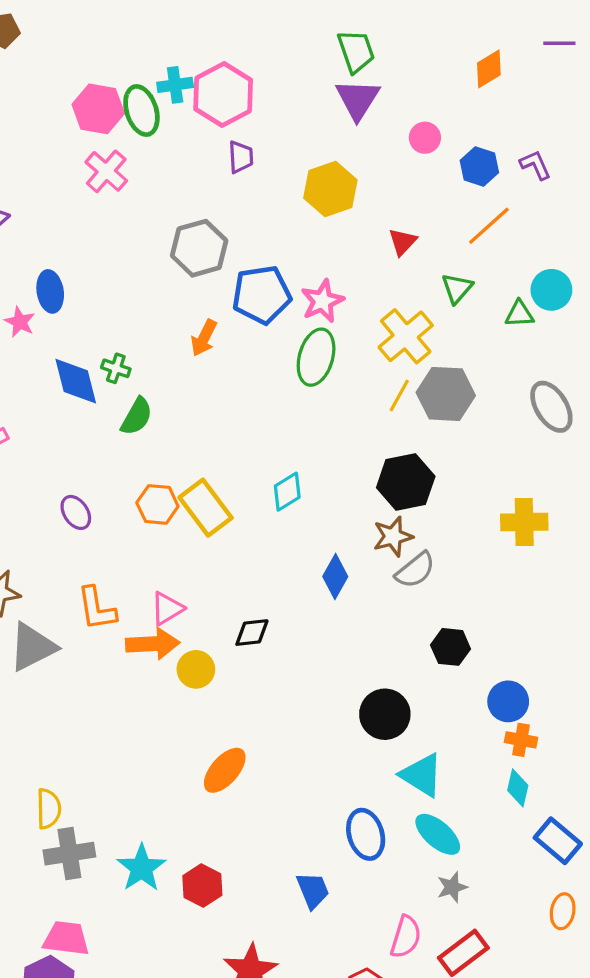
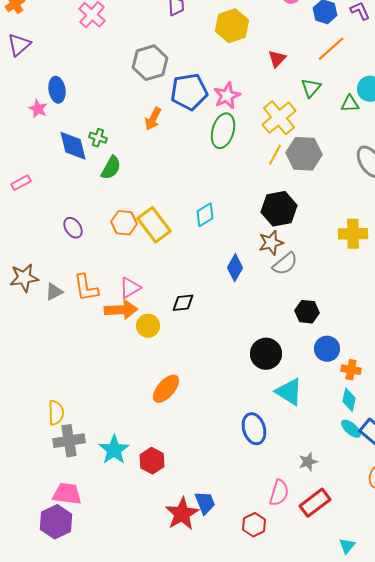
gray triangle: (33, 647) -> (54, 292), moved, size x0.6
blue circle: (508, 701) -> (327, 349), moved
cyan ellipse: (438, 834) -> (351, 429), moved, size x0.7
blue trapezoid: (313, 890) -> (205, 503), moved

